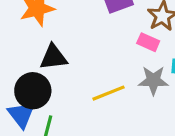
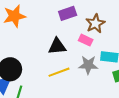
black triangle: (54, 57) -> (57, 46), moved

